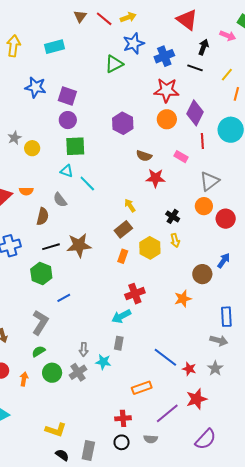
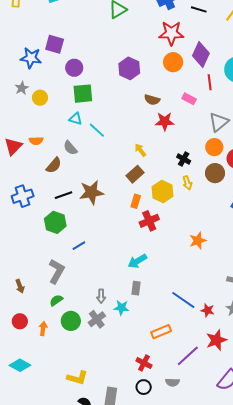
blue star: (36, 87) -> (31, 58), moved
purple square: (67, 96) -> (55, 44), moved
brown semicircle: (43, 216) -> (54, 165), turned 30
brown circle: (202, 274) -> (215, 173), moved
red cross: (135, 294) -> (149, 221), moved
red cross: (123, 418) -> (144, 363), turned 35

